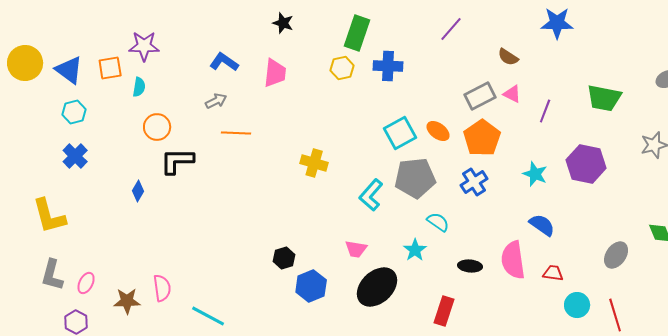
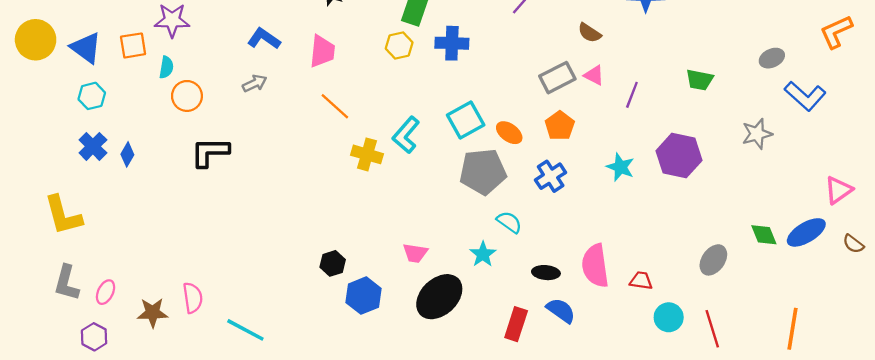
green trapezoid: (604, 98) -> (700, 80), size x0.7
orange circle: (157, 127) -> (187, 96), moved
orange ellipse: (438, 131) -> (509, 133), moved
orange line: (236, 133) -> (335, 106), moved, turned 40
orange pentagon: (482, 138) -> (560, 126), size x0.7
blue diamond: (138, 191) -> (127, 154), moved
cyan L-shape: (371, 195) -> (406, 135), moved
blue semicircle: (542, 225) -> (561, 310), moved

